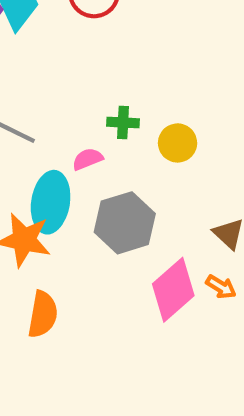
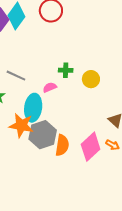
gray hexagon: (125, 223) -> (43, 135), moved
orange semicircle: (43, 314) -> (62, 145), moved

